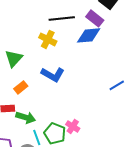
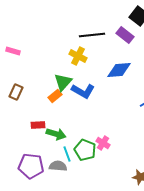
blue diamond: (89, 35) -> (119, 70), moved
green triangle: (14, 58) -> (63, 82), moved
orange rectangle: (21, 87) -> (55, 96), moved

